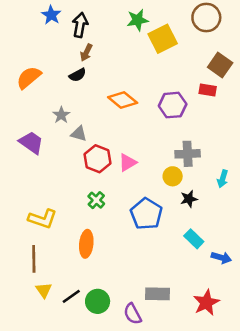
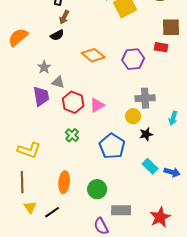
brown square: (220, 65) -> (171, 27), turned -36
purple trapezoid: (31, 143) -> (41, 96), moved, turned 45
orange ellipse: (86, 244) -> (64, 182), moved
blue arrow: (221, 258) -> (172, 172), moved
green circle: (98, 301) -> (97, 189), moved

